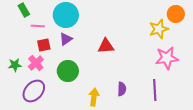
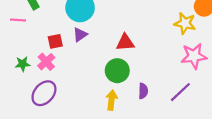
pink line: (38, 26) -> (18, 20), moved
yellow star: (159, 29) -> (185, 23), turned 30
green circle: (68, 71) -> (117, 71), moved
purple line: (155, 90) -> (180, 92), turned 50

